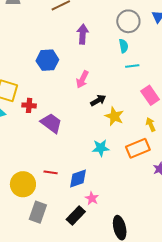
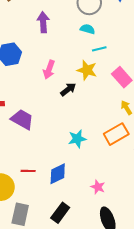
cyan semicircle: (124, 46) -> (87, 29), turned -56
yellow star: (114, 116) -> (87, 70), moved
pink star: (92, 198) -> (98, 187), moved

